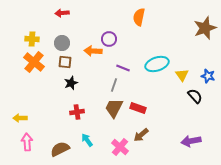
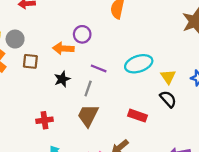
gray circle: (62, 43) -> (15, 39), moved
black star: (71, 83) -> (62, 79), moved
black semicircle: (195, 96) -> (168, 99), moved
red rectangle: (138, 108) -> (137, 116), moved

